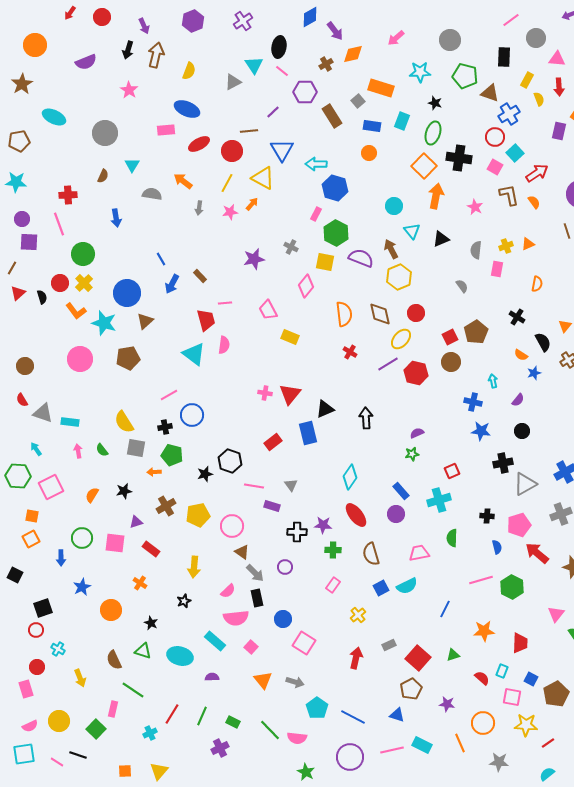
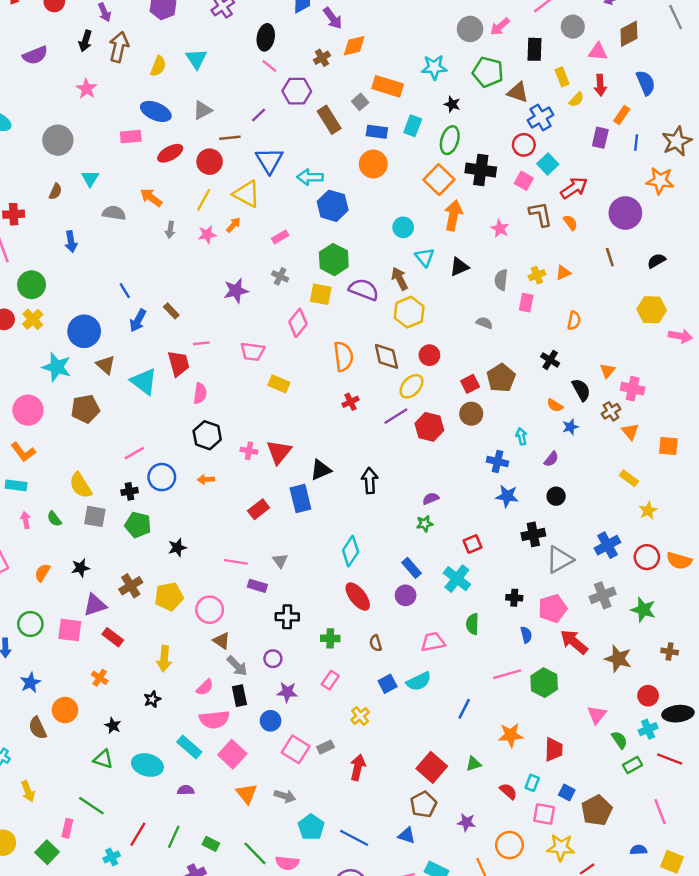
pink arrow: (396, 38) -> (500, 27), moved
cyan triangle: (254, 65) -> (196, 59), moved
yellow rectangle: (527, 80) -> (562, 77), turned -49
gray triangle: (233, 82) -> (202, 110), moved
yellow semicircle: (539, 99) -> (576, 99), turned 64
orange circle: (369, 153) -> (373, 164), size x1.5
pink rectangle: (316, 214) -> (280, 237), moved, turned 32
gray semicircle: (462, 286) -> (484, 323), turned -32
pink trapezoid: (268, 310) -> (253, 352), turned -55
orange L-shape: (76, 311) -> (23, 452), moved
brown triangle: (145, 321) -> (106, 365), turned -36
red cross: (350, 352) -> (351, 402), turned 32
cyan triangle: (194, 354) -> (144, 381), moved
black hexagon: (230, 461) -> (207, 435), moved
orange arrow: (154, 472) -> (206, 479), moved
cyan cross: (439, 500) -> (457, 579), turned -35
purple triangle: (136, 522) -> (95, 605), size x1.5
purple star: (323, 525) -> (287, 692), moved
brown semicircle: (371, 554) -> (376, 643), size x0.6
gray rectangle: (389, 645) -> (325, 747), moved
pink square: (251, 647) -> (232, 754), size x1.6
brown semicircle: (114, 660) -> (38, 728), moved

